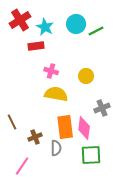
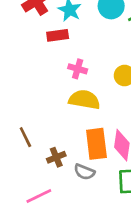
gray semicircle: (56, 148) -> (84, 172), turned 112
pink line: (22, 166) -> (39, 196), turned 30

